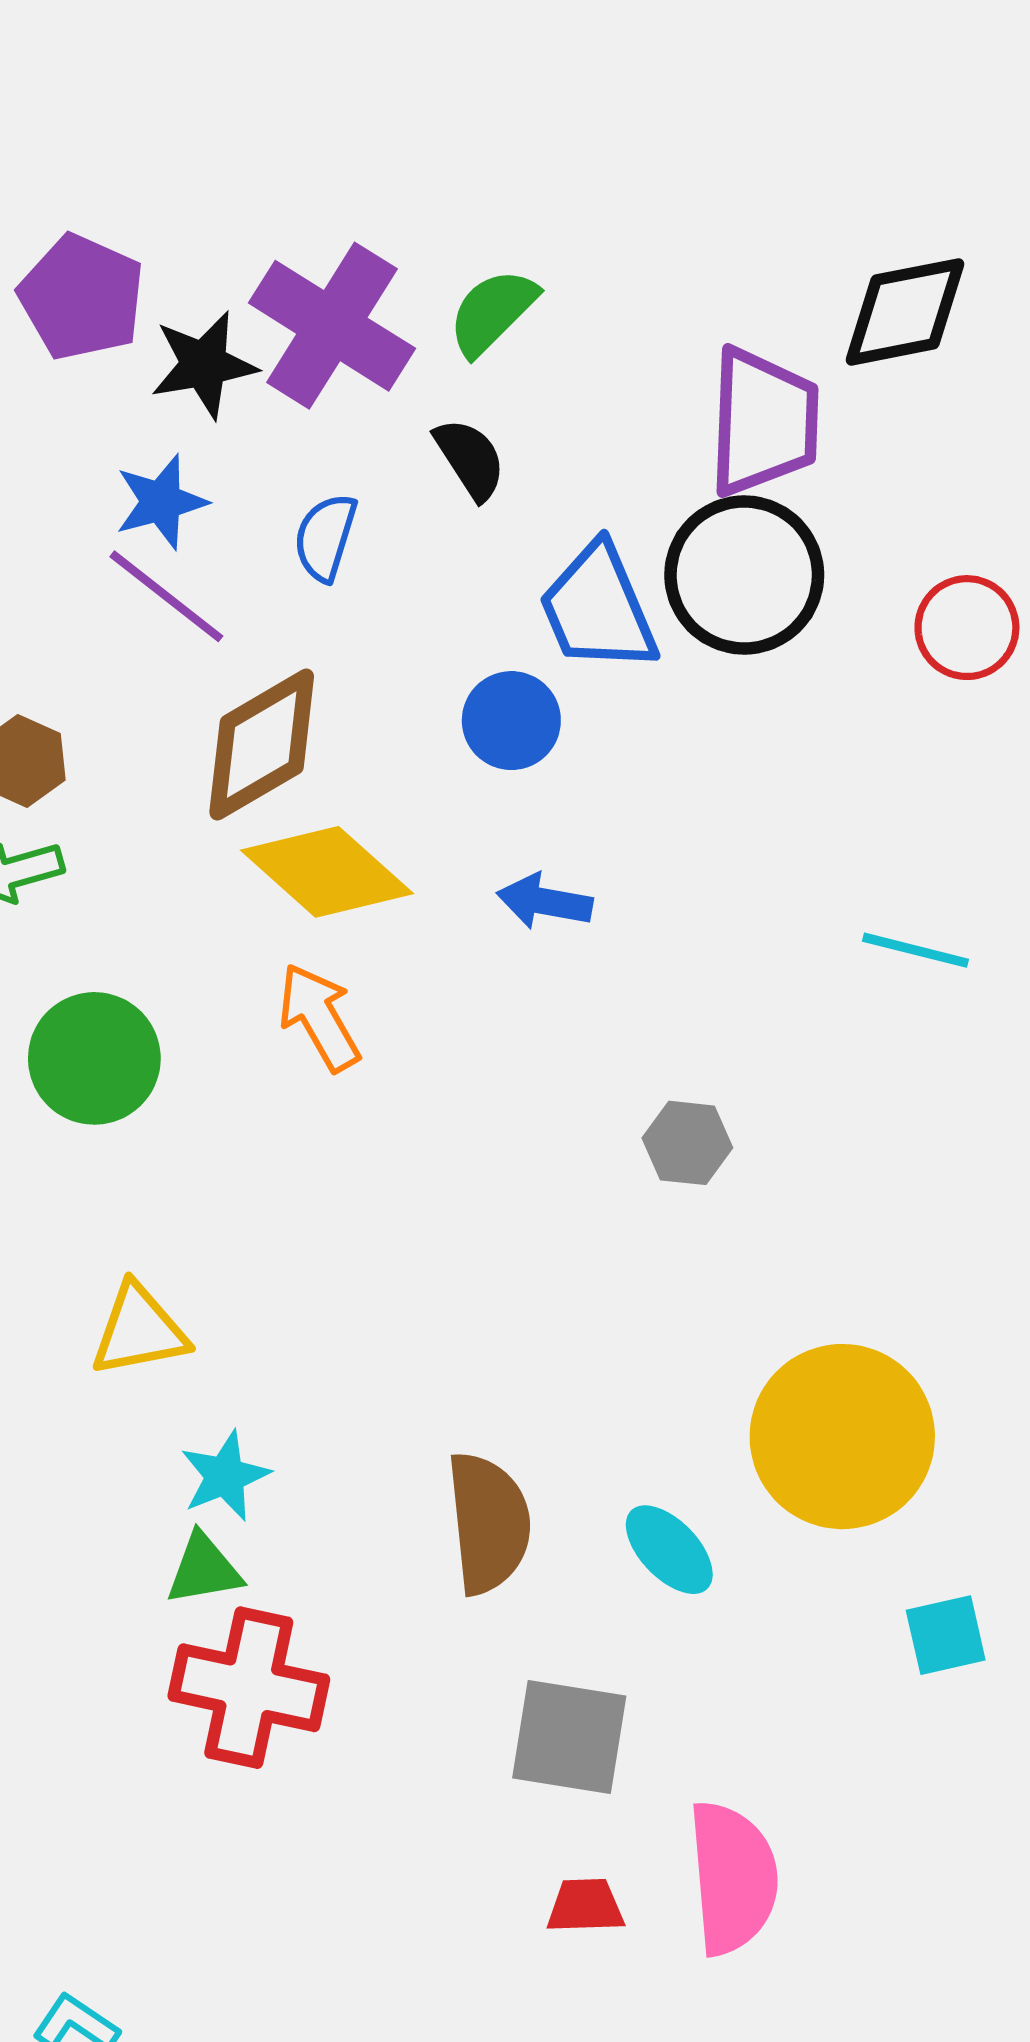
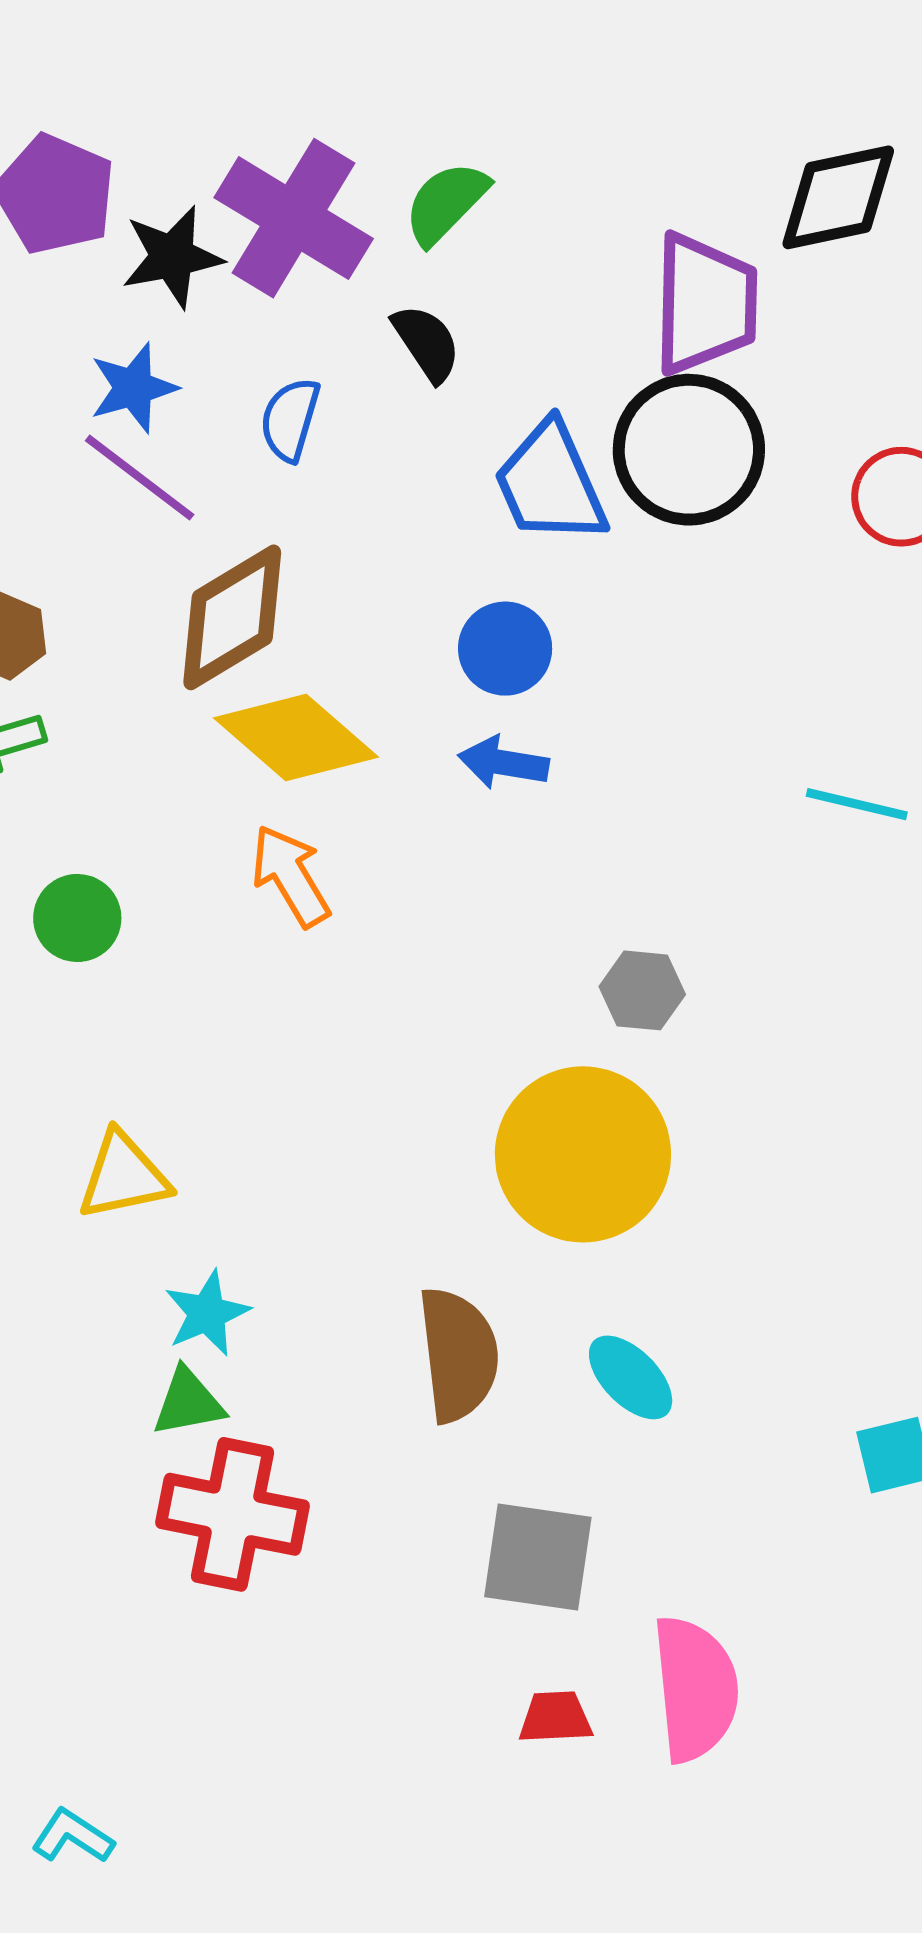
blue circle: (511, 721) -> (505, 649), moved
green circle: (94, 1058) -> (77, 918), size x0.7
yellow circle: (842, 1437) -> (583, 1154), moved

